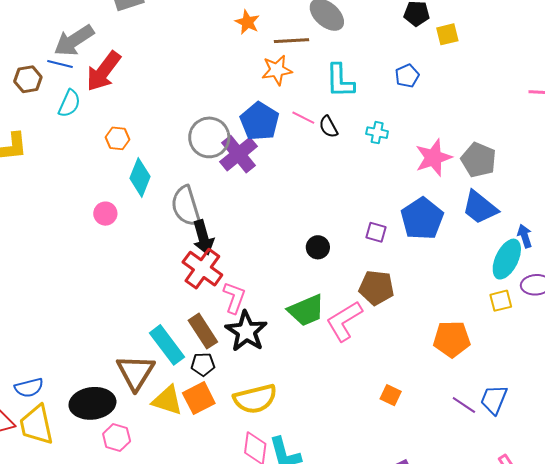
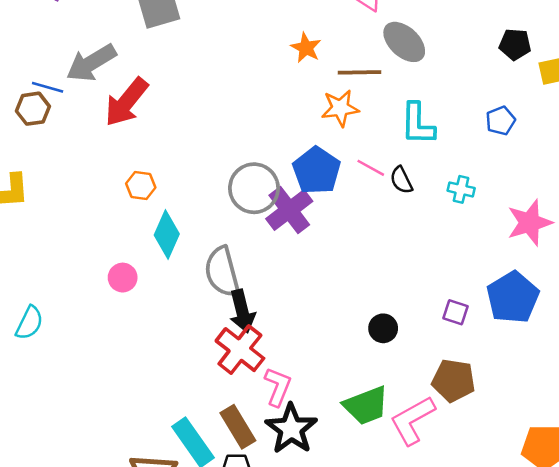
blue line: (60, 64) -> (48, 87), moved
cyan semicircle: (69, 103) -> (29, 323), moved

